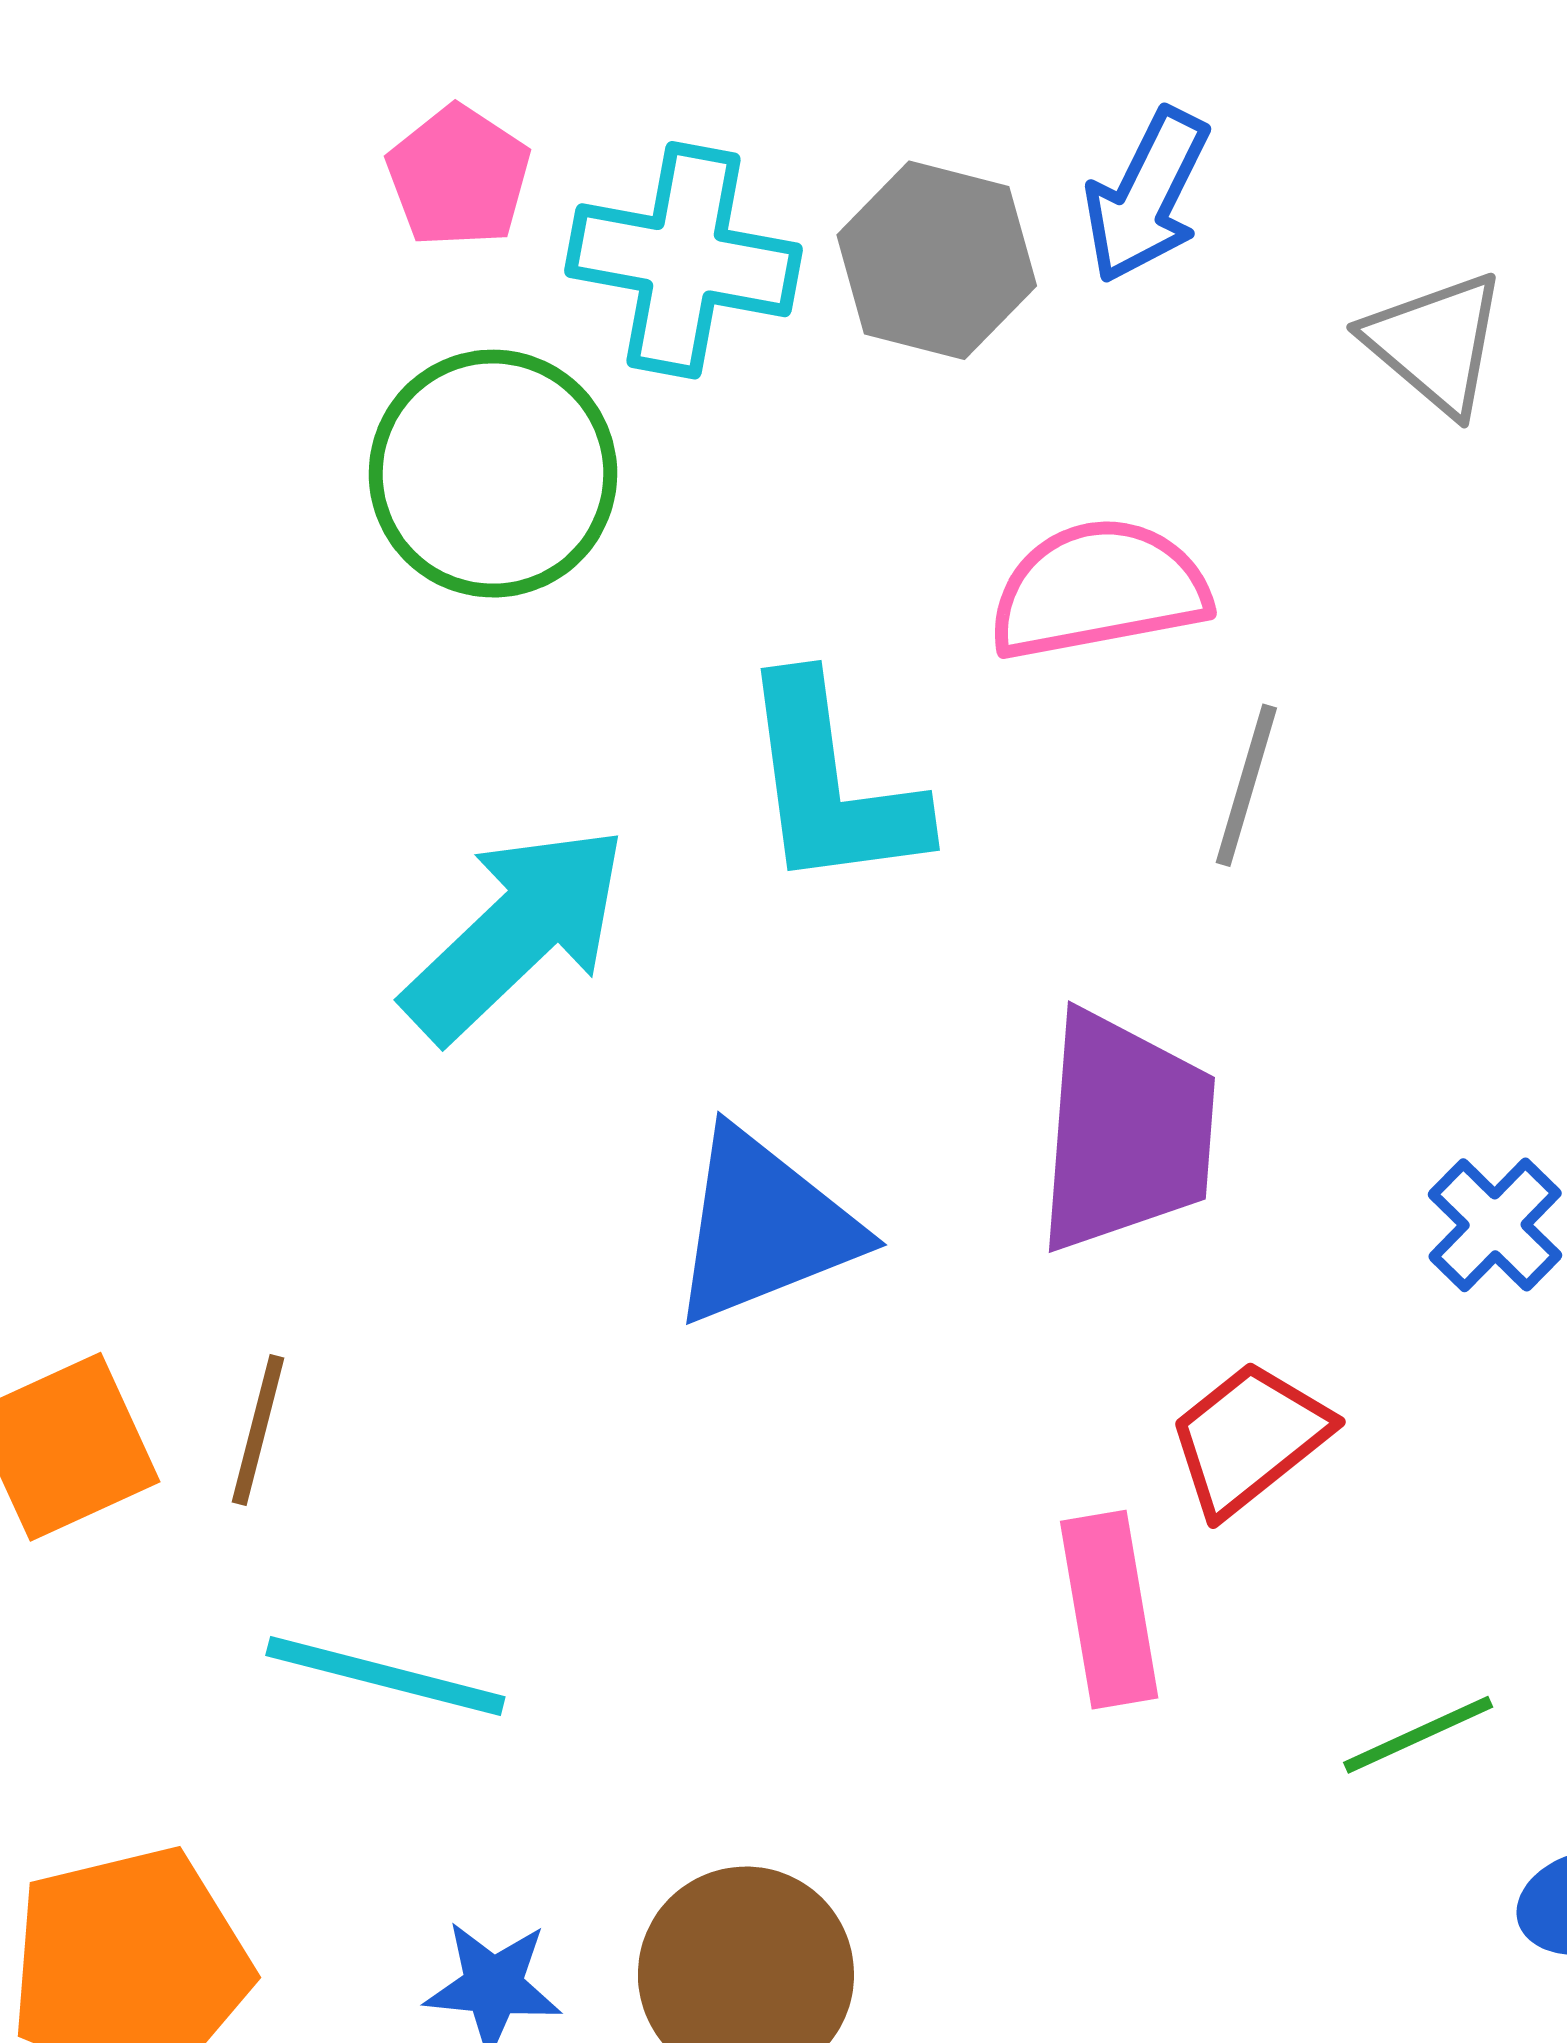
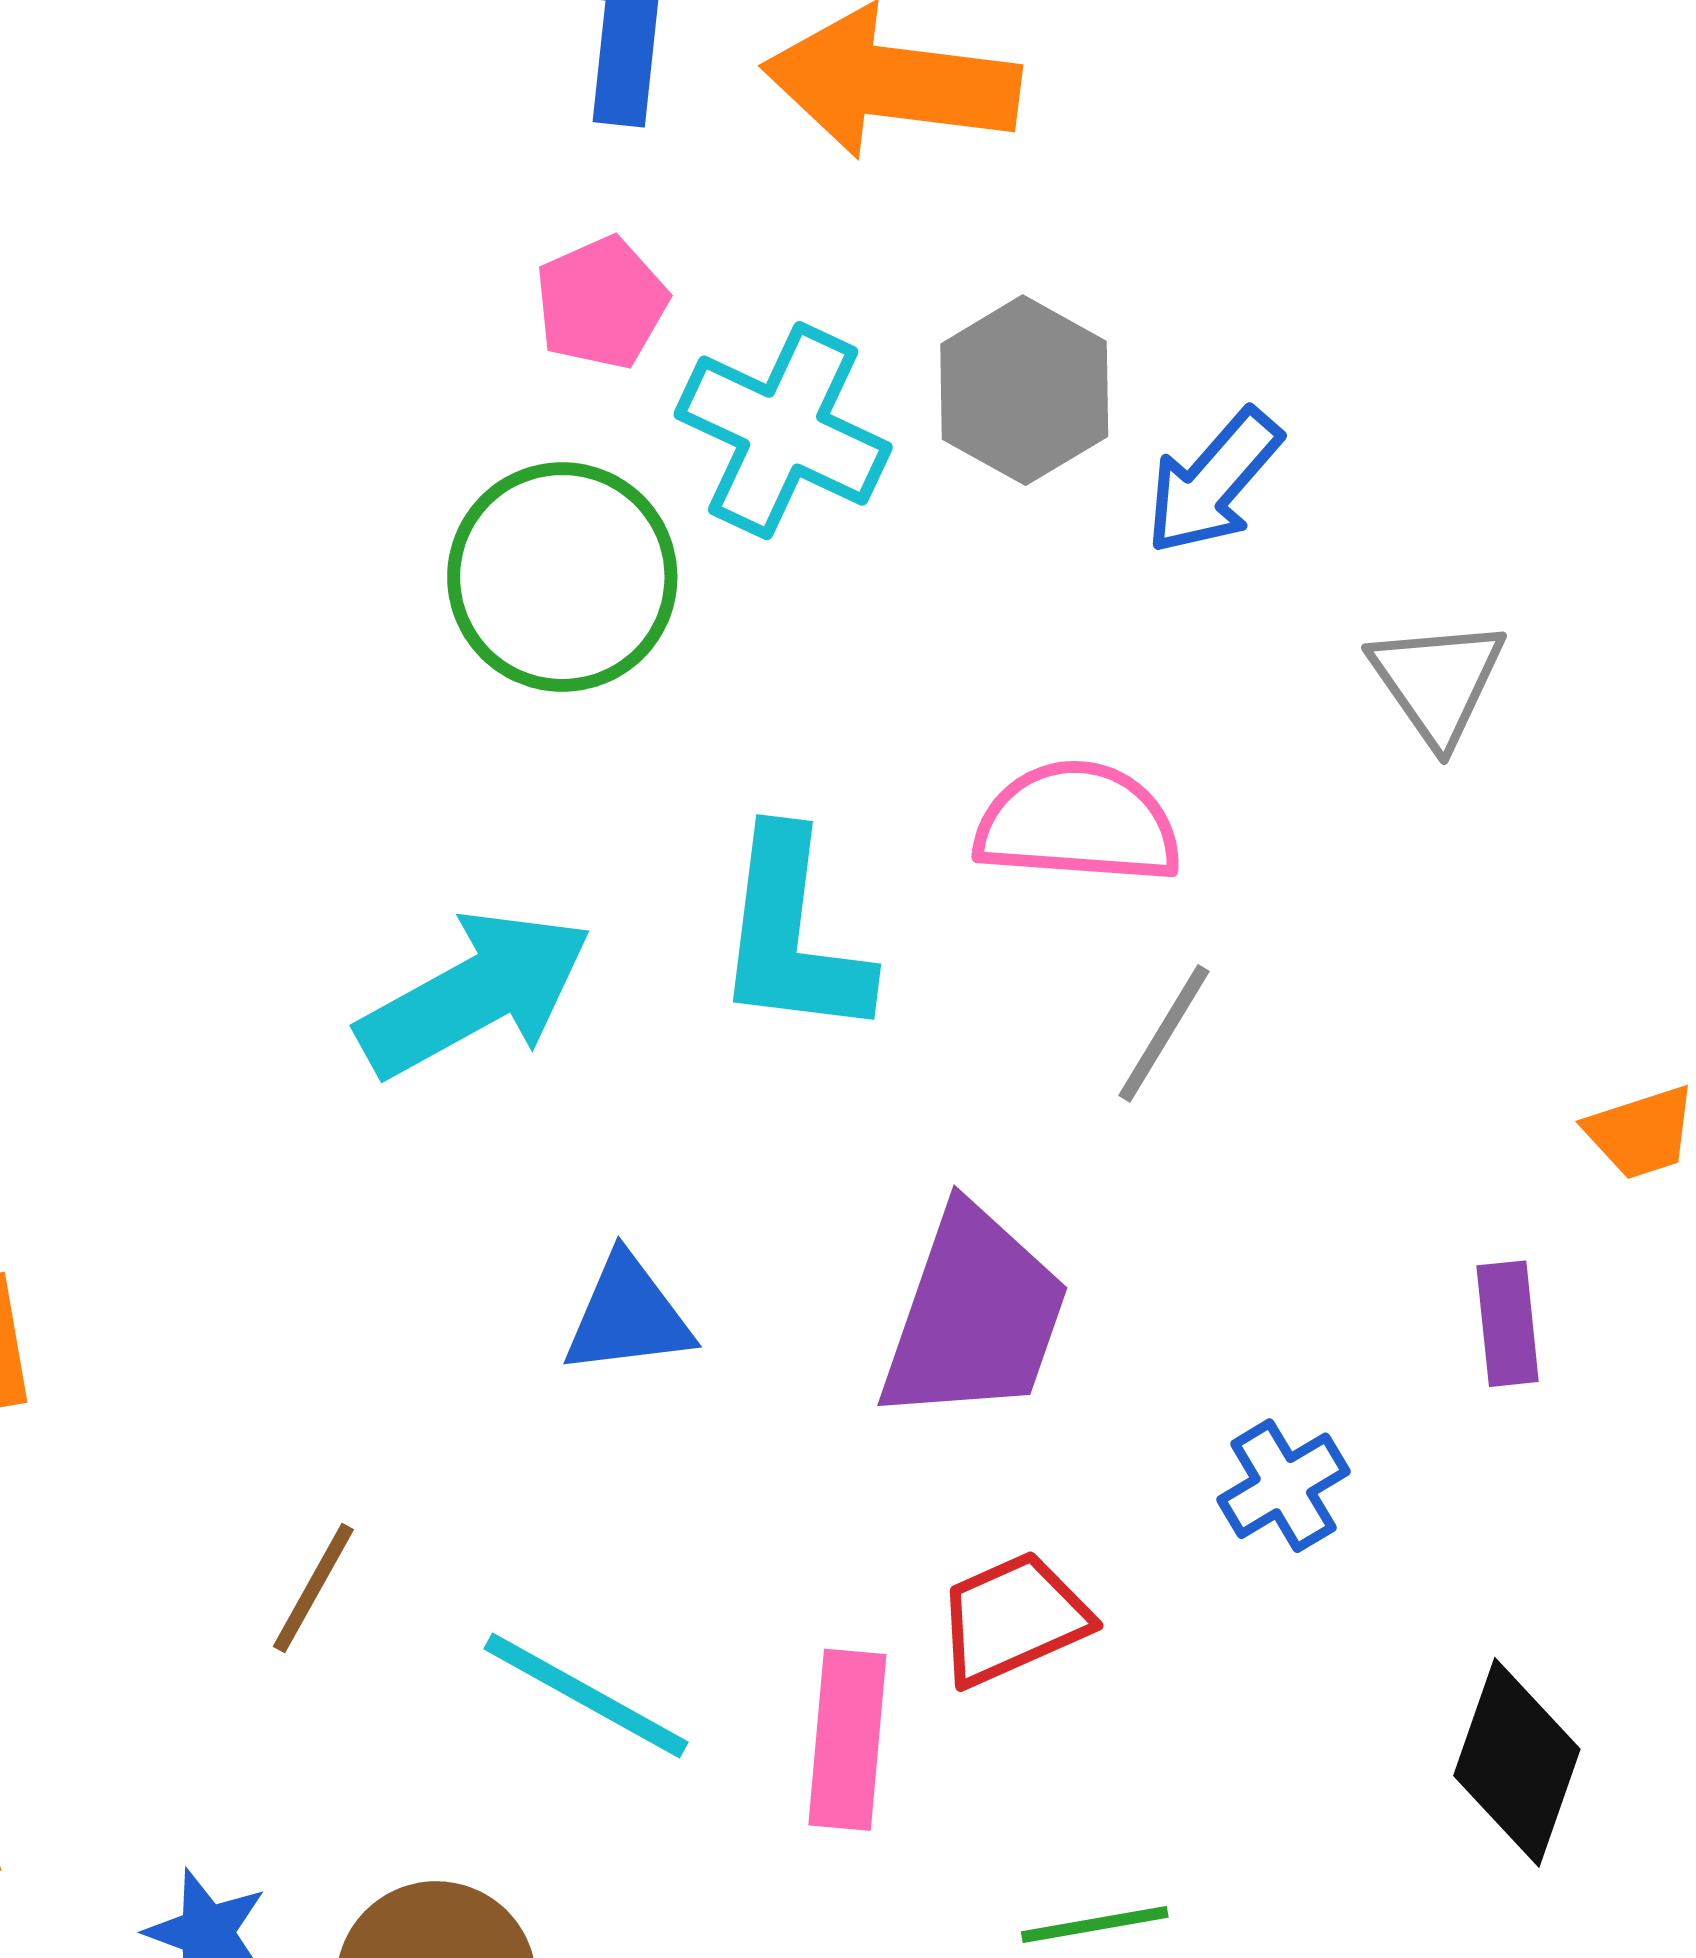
gray hexagon: (937, 260) -> (1024, 390), moved
blue triangle: (764, 1227) -> (628, 1316), size x0.7
brown line: (258, 1430) -> (313, 1588), moved
cyan line: (385, 1676) -> (586, 1696), moved

